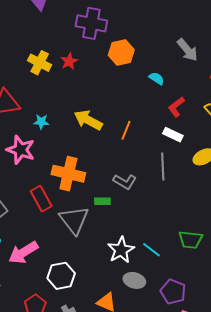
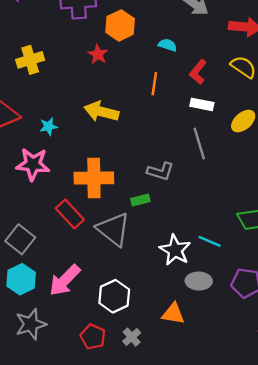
red star: (69, 61) -> (98, 54), moved
yellow cross: (40, 63) -> (30, 60), turned -30
orange line: (126, 130) -> (154, 84), moved

